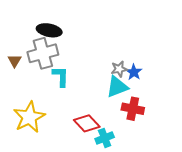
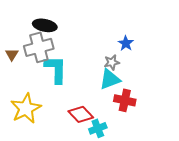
blue star: (134, 72) -> (126, 43), moved
cyan L-shape: (61, 76) -> (56, 69), size x1.4

